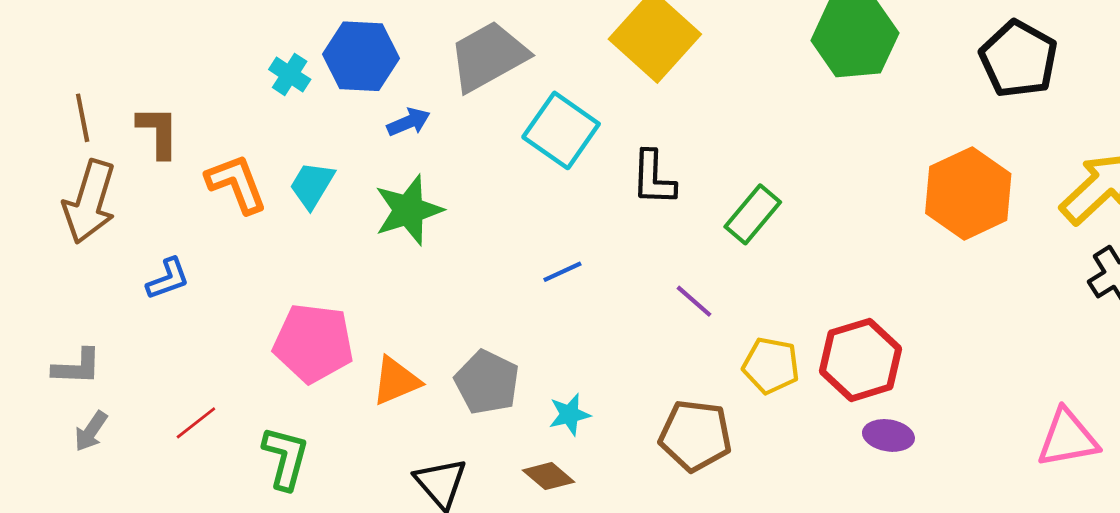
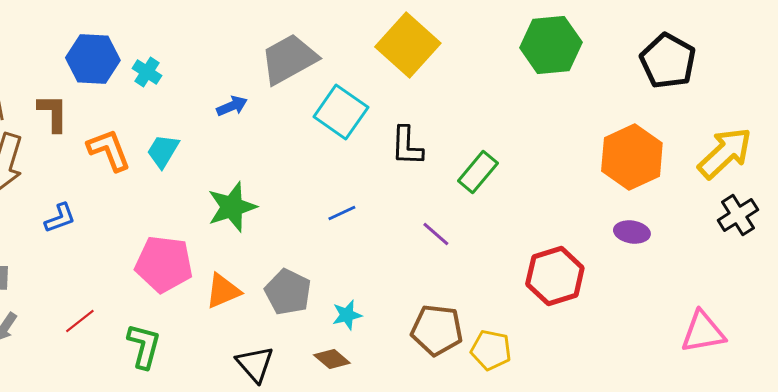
blue hexagon: (361, 56) -> (93, 59), moved
green star: (409, 210) -> (232, 207), moved
yellow pentagon: (771, 366) -> (491, 350), moved
purple ellipse: (888, 435) -> (632, 232), moved

